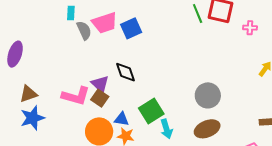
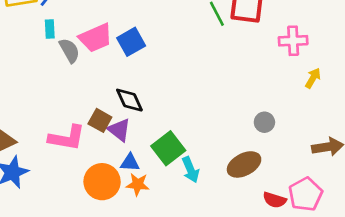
pink cross: (250, 28) -> (293, 41), moved, size x1.5
purple triangle: (100, 84) -> (119, 130), moved
gray circle: (208, 95) -> (264, 122), moved, size x0.6
brown square: (100, 98) -> (100, 120), moved

